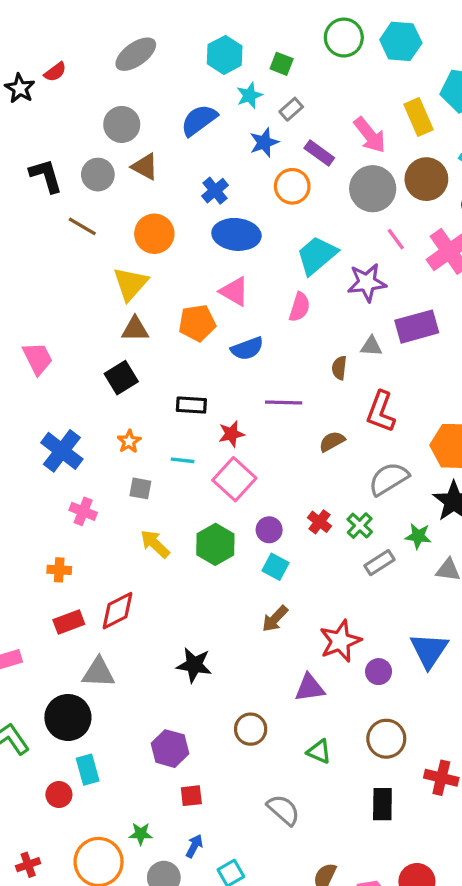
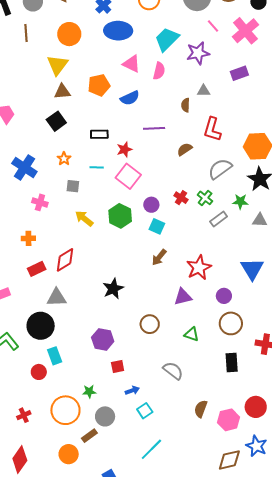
brown line: (82, 226) -> (26, 33), turned 60
pink triangle: (234, 291) -> (131, 64), moved
purple rectangle: (417, 327) -> (239, 73), moved, size x0.7
black star: (194, 665) -> (113, 289), turned -30
purple circle: (379, 672) -> (224, 296), moved
blue arrow: (194, 846) -> (132, 391), moved, turned 48

